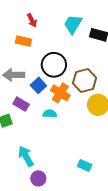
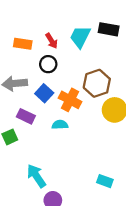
red arrow: (32, 20) -> (51, 41), moved
cyan trapezoid: (73, 24) -> (80, 37), moved
black circle: (54, 65) -> (48, 64), moved, size x0.6

